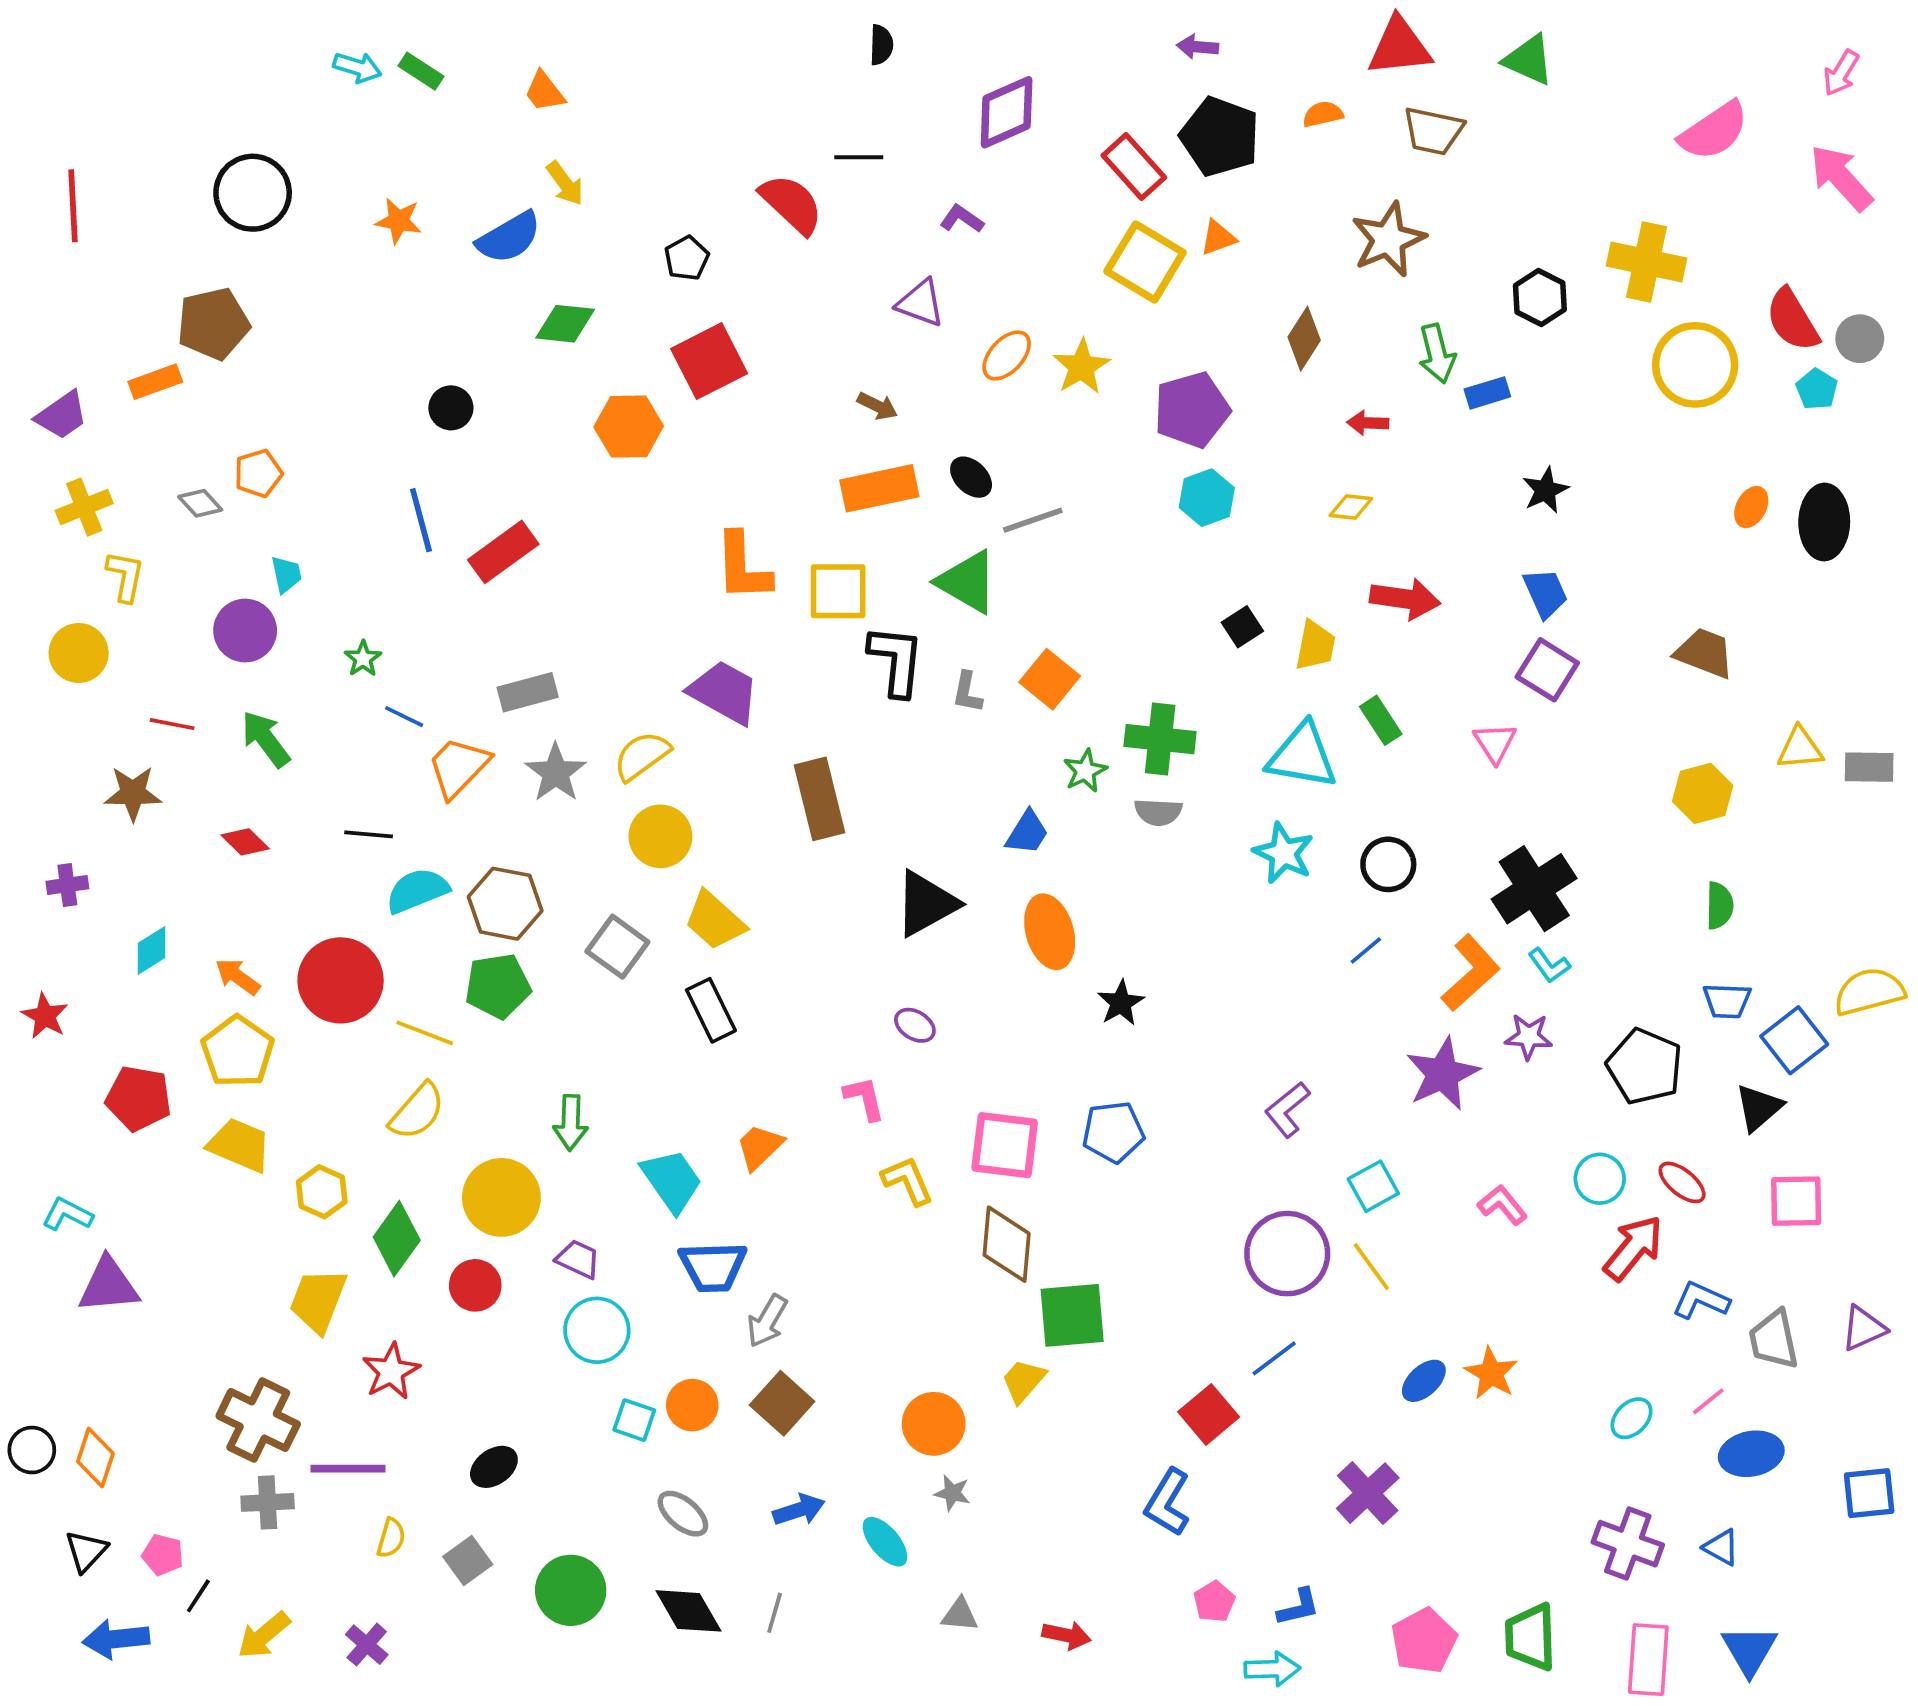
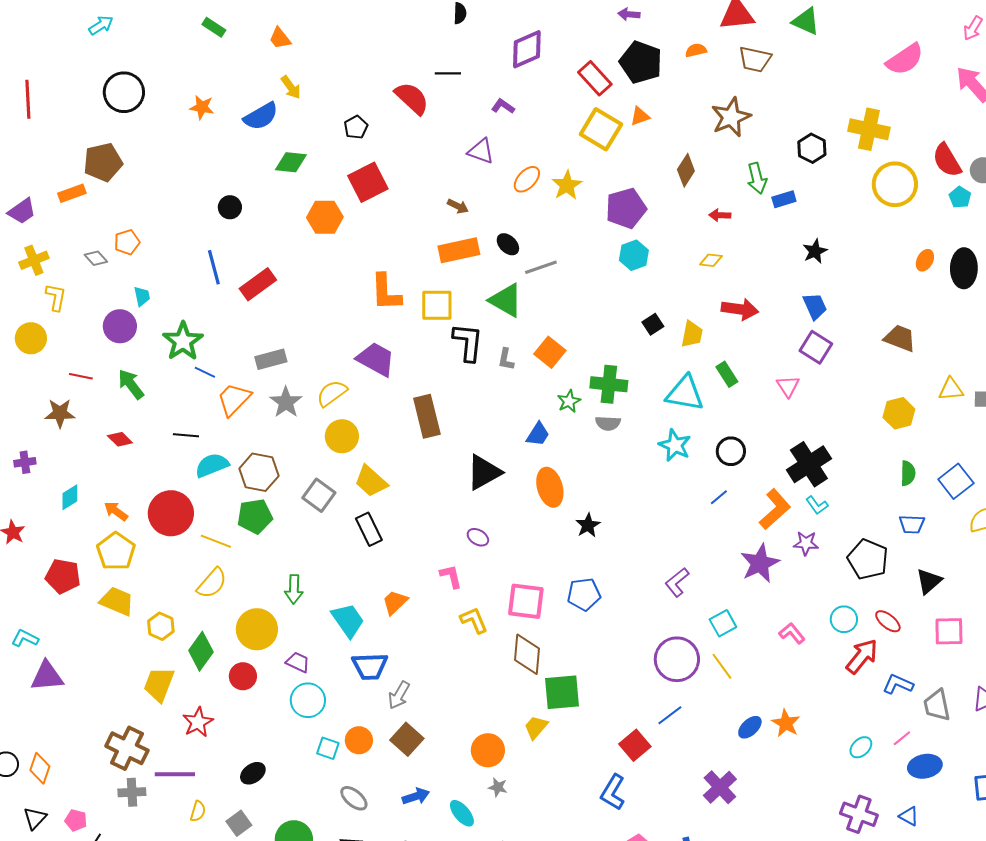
cyan arrow: (357, 67) -> (101, 25), moved, turned -50
green star: (363, 659) -> (183, 341), size x2.0
blue square: (1794, 1040) -> (956, 481), moved

